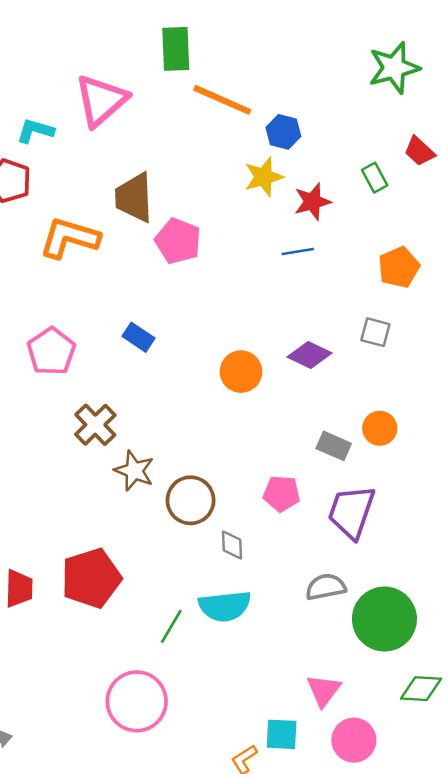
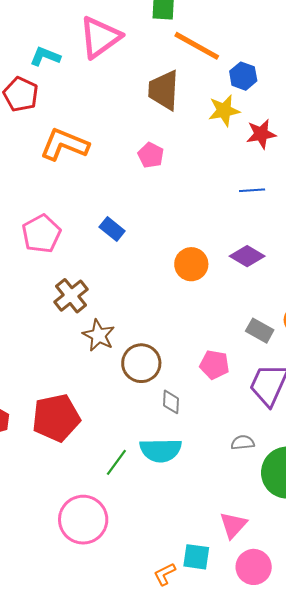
brown trapezoid: (134, 198) -> (164, 90), moved
pink pentagon: (178, 241) -> (151, 155), size x0.7
blue line: (298, 252) -> (252, 190), moved
gray semicircle: (326, 587) -> (243, 442), size x0.7

